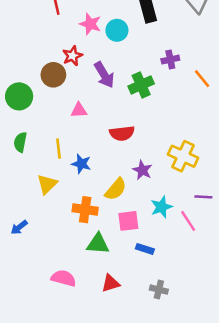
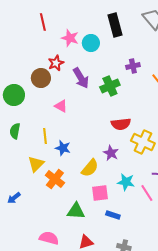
pink triangle: (79, 110) -> (61, 106), turned 32
red semicircle: (122, 133) -> (121, 124), moved
cyan star: (161, 207) -> (126, 182), turned 30
orange cross: (85, 210) -> (55, 179), moved, turned 30

